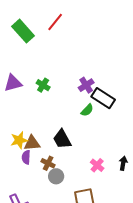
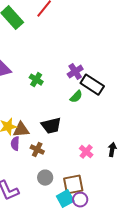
green cross: (43, 85) -> (36, 80), moved
black trapezoid: (62, 139) -> (51, 126), turned -75
gray circle: (56, 176) -> (45, 178), moved

